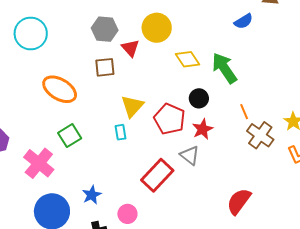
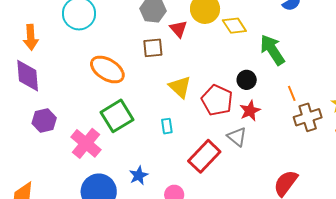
yellow diamond: (187, 59) -> (234, 26), moved
yellow triangle: (132, 106) -> (180, 87), turned -30
cyan rectangle: (120, 132) -> (167, 126), moved
brown cross: (260, 135) -> (308, 117), turned 36
green square: (70, 136) -> (117, 116), size x1.4

